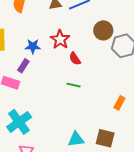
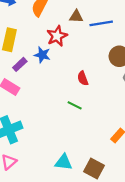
red star: (60, 39) -> (57, 36), moved
purple rectangle: (23, 66) -> (20, 64), moved

